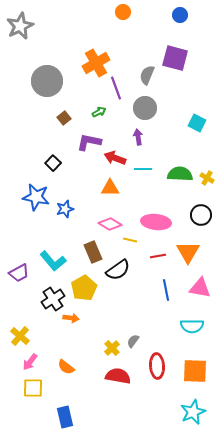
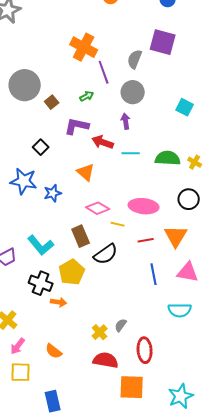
orange cross: (96, 63) -> (84, 47), turned -32
gray circle: (47, 81) -> (25, 85), moved
orange triangle: (110, 188) -> (86, 172), moved, turned 42
black cross: (53, 299) -> (41, 283), turned -35
orange square: (195, 371) -> (132, 387), moved

